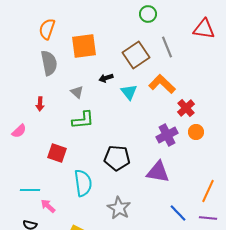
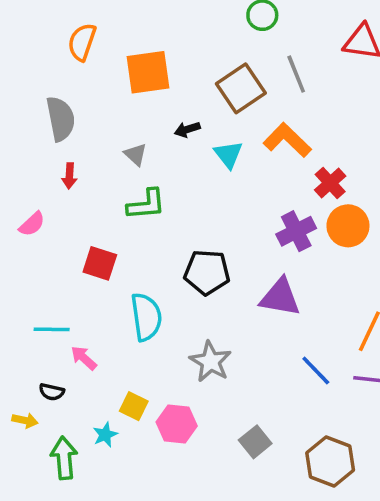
gray semicircle: (49, 63) -> (61, 119), moved
orange circle: (196, 132) -> (348, 226), size x1.5

